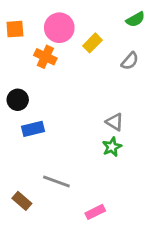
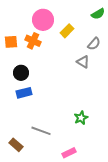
orange square: (15, 29) -> (11, 42), moved
black circle: (18, 100) -> (21, 73), moved
gray triangle: (115, 122) -> (83, 62), moved
green star: (112, 147) -> (81, 118), moved

